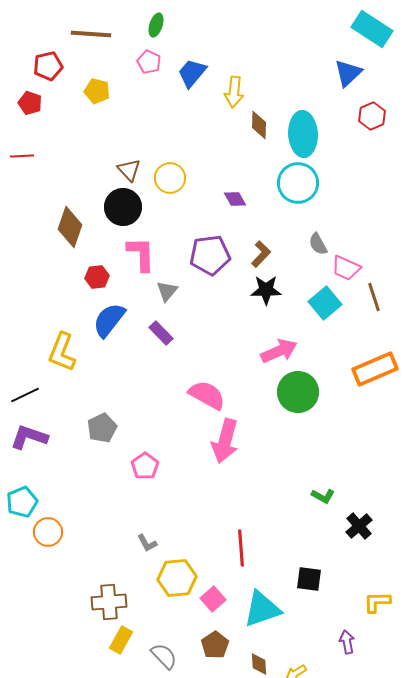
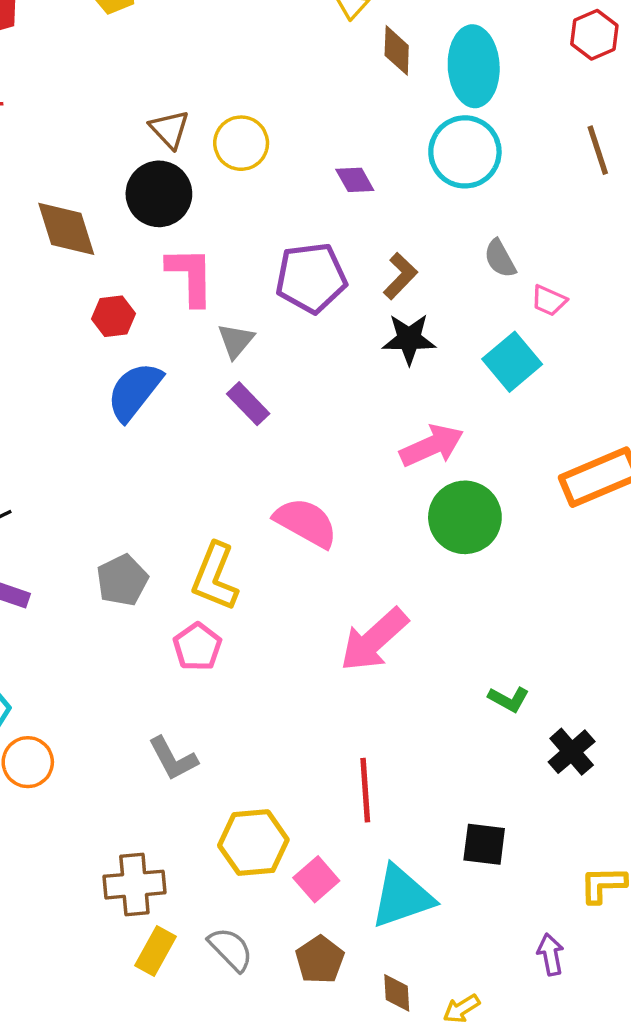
brown diamond: (70, 227) -> (66, 229), turned -36
pink trapezoid: (346, 268) -> (549, 301), size x0.7
brown line: (374, 297) -> (598, 150), moved
purple rectangle: (161, 333) -> (248, 404), moved
yellow L-shape: (62, 352) -> (215, 577), moved
pink arrow: (225, 441) -> (374, 640), moved, turned 33
gray L-shape: (147, 543) -> (173, 759), moved, size x1.4
gray semicircle: (164, 656) -> (231, 949), moved

